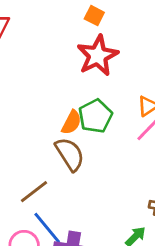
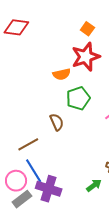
orange semicircle: (71, 122) -> (62, 74), moved, turned 42
brown semicircle: (70, 154) -> (57, 122), size x0.7

